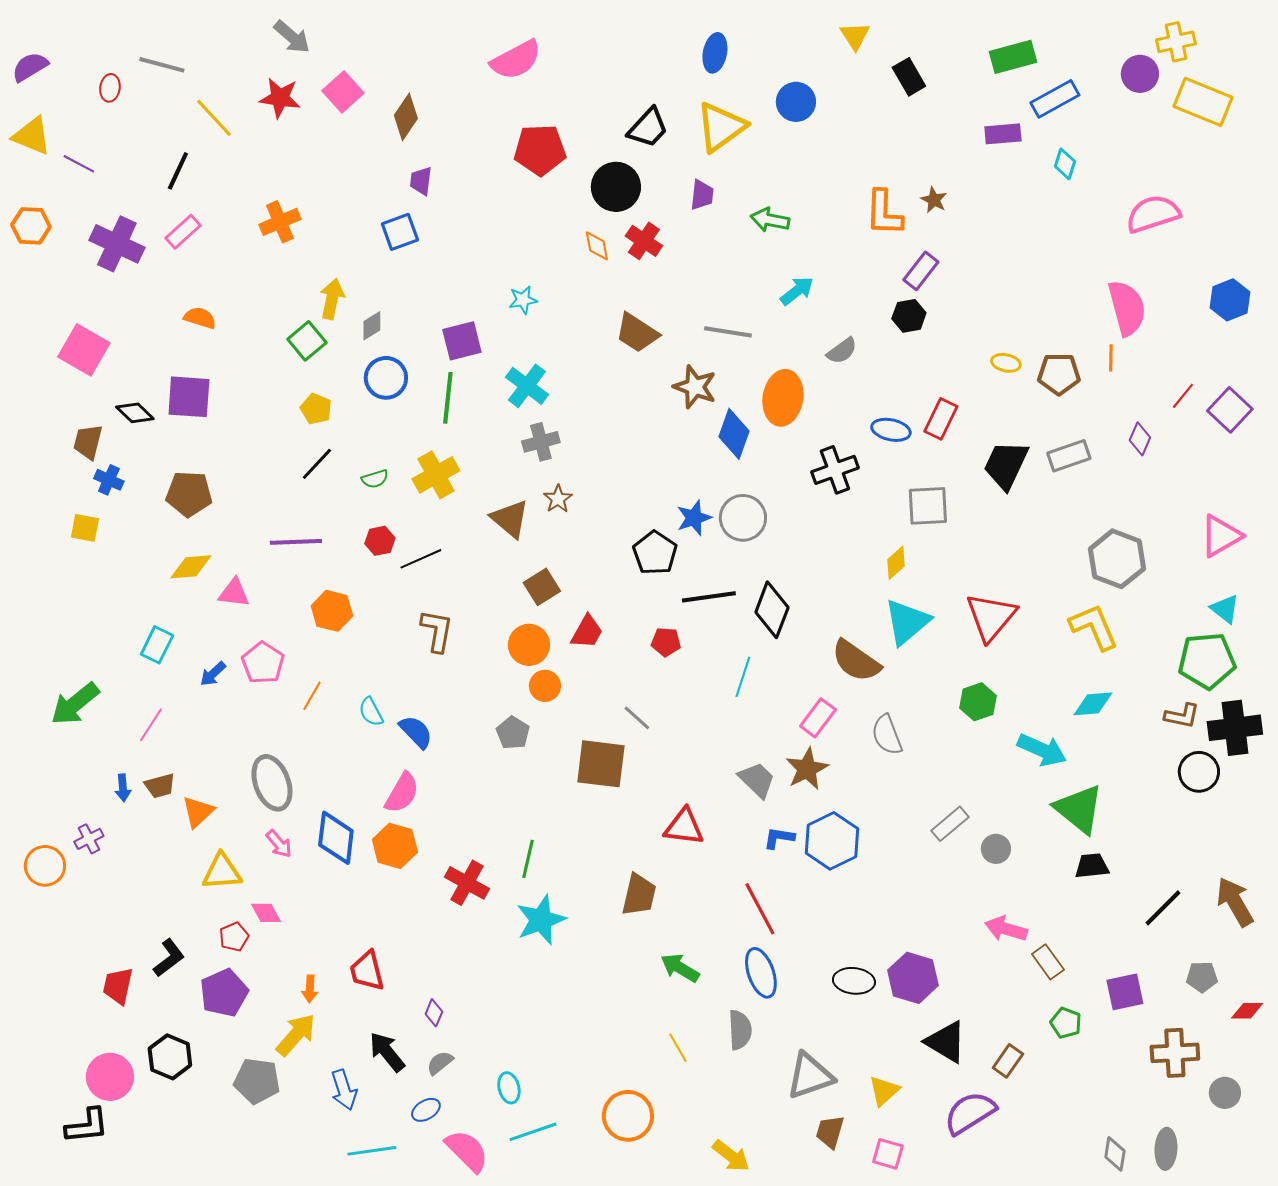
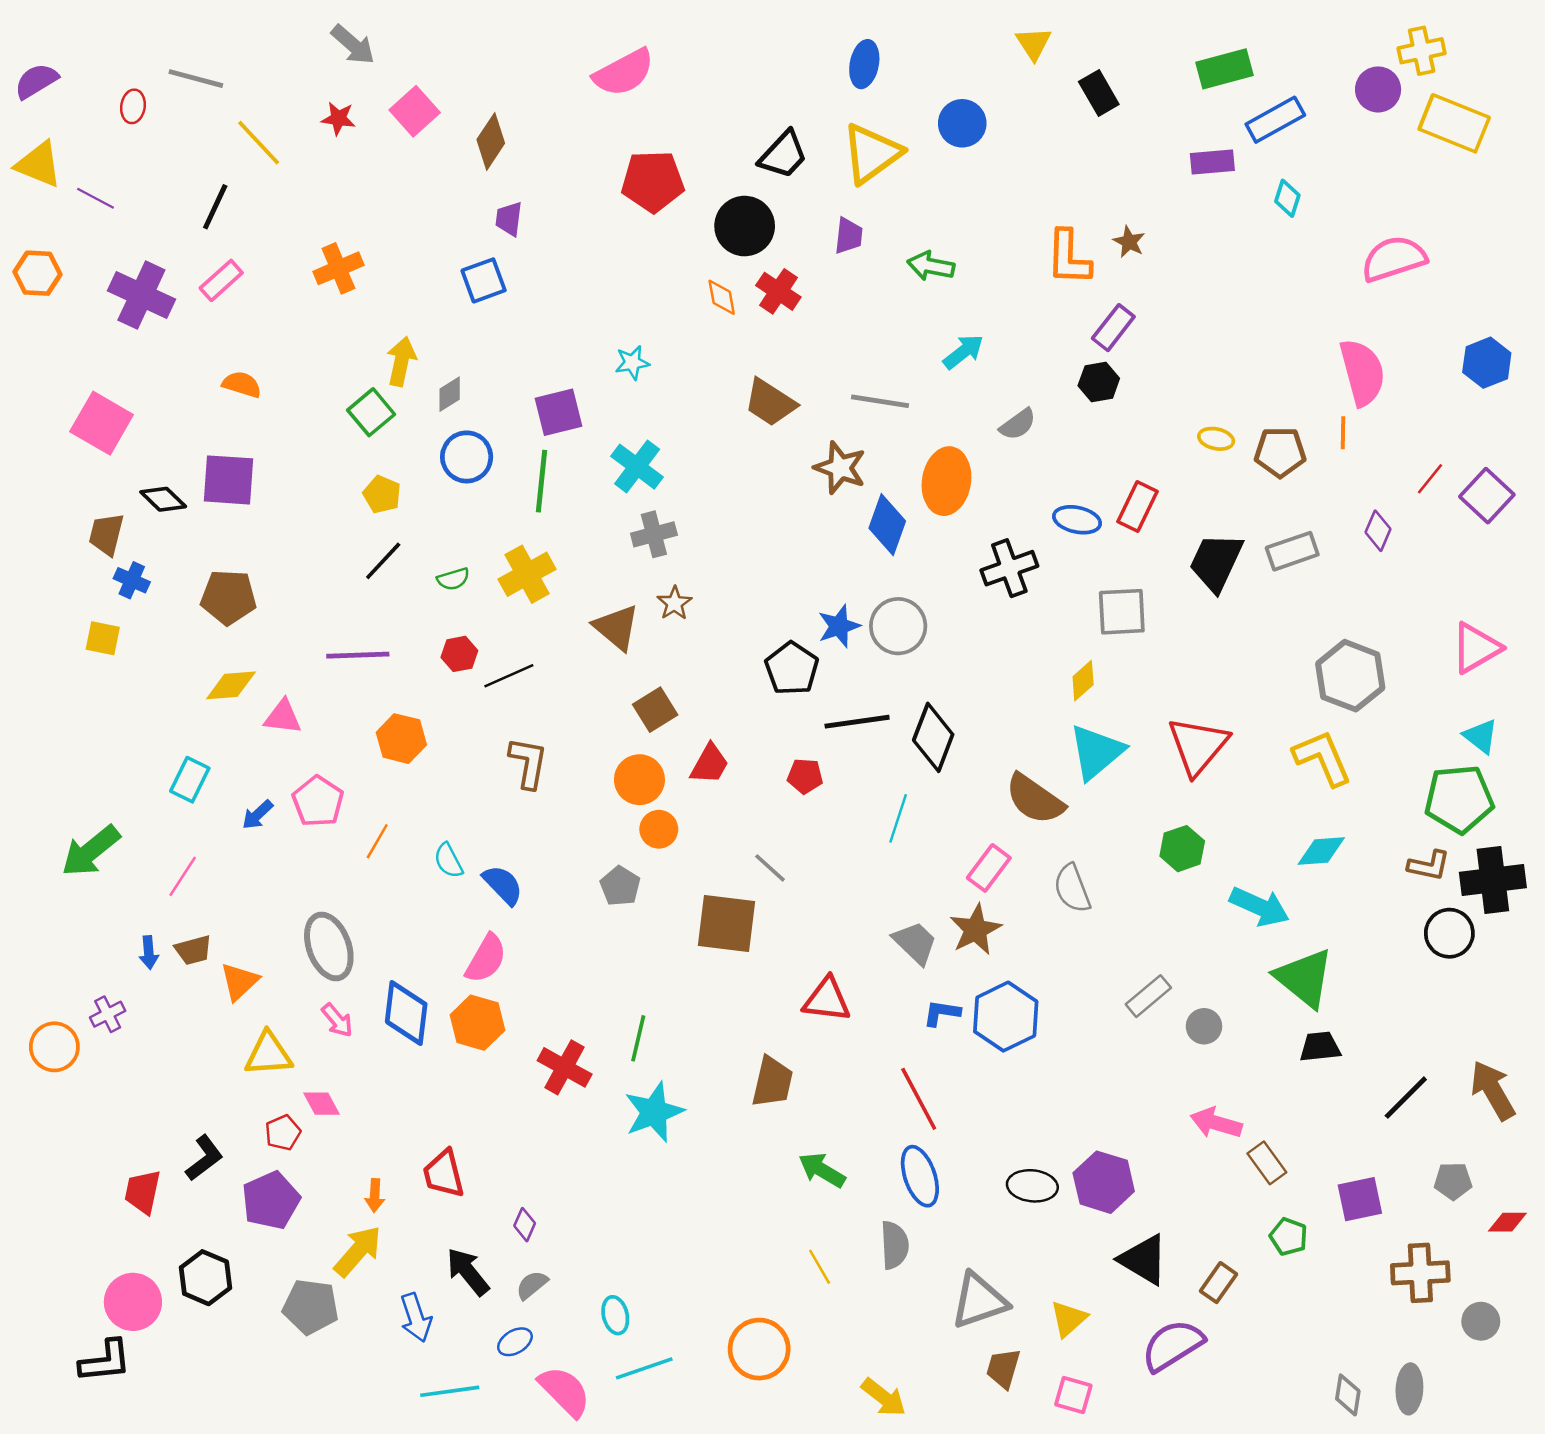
red star: (280, 98) -> (338, 118), size x0.7

